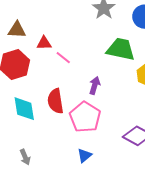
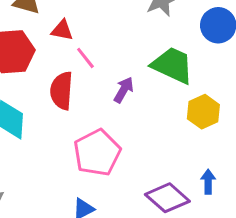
purple arrow: (95, 85) -> (124, 90), moved
red semicircle: (55, 101) -> (62, 91), moved

